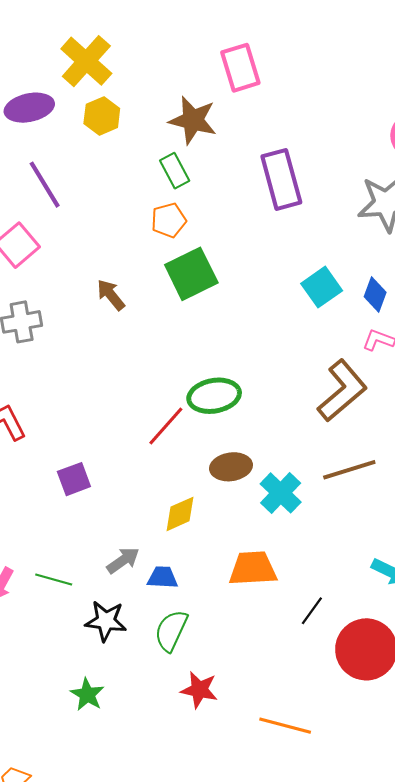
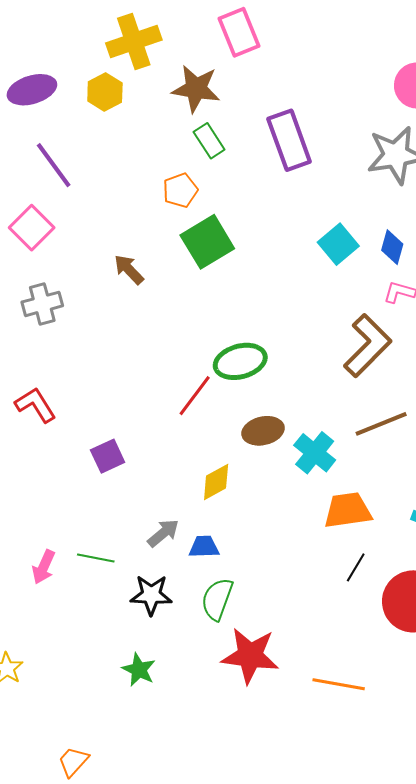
yellow cross: (86, 61) -> (134, 42), moved, turned 34
green rectangle: (175, 171) -> (209, 141), moved
orange trapezoid: (253, 569) -> (348, 510), moved
red star: (199, 690) -> (250, 656), size x1.5

